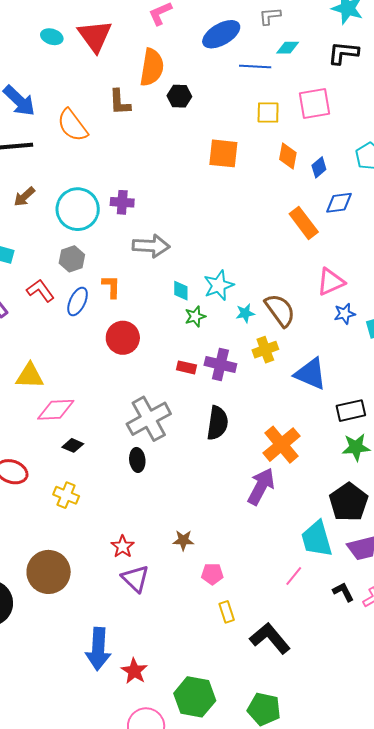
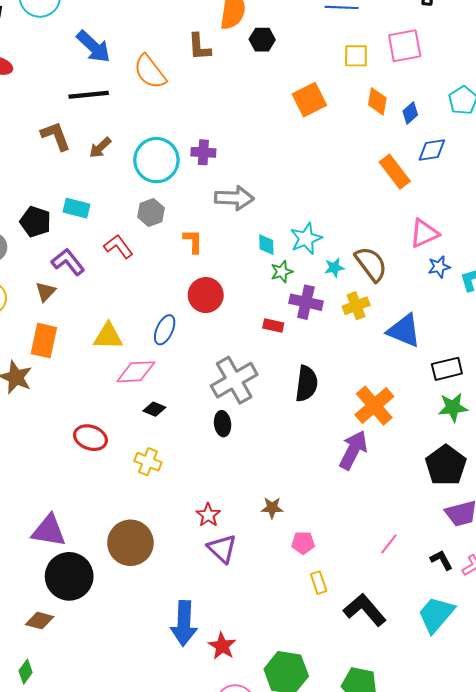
orange square: (223, 153) -> (309, 100), turned -32
blue ellipse: (78, 301) -> (165, 330), moved
purple cross: (220, 365) -> (306, 302), moved
cyan trapezoid: (317, 539) -> (436, 614), moved, turned 57

